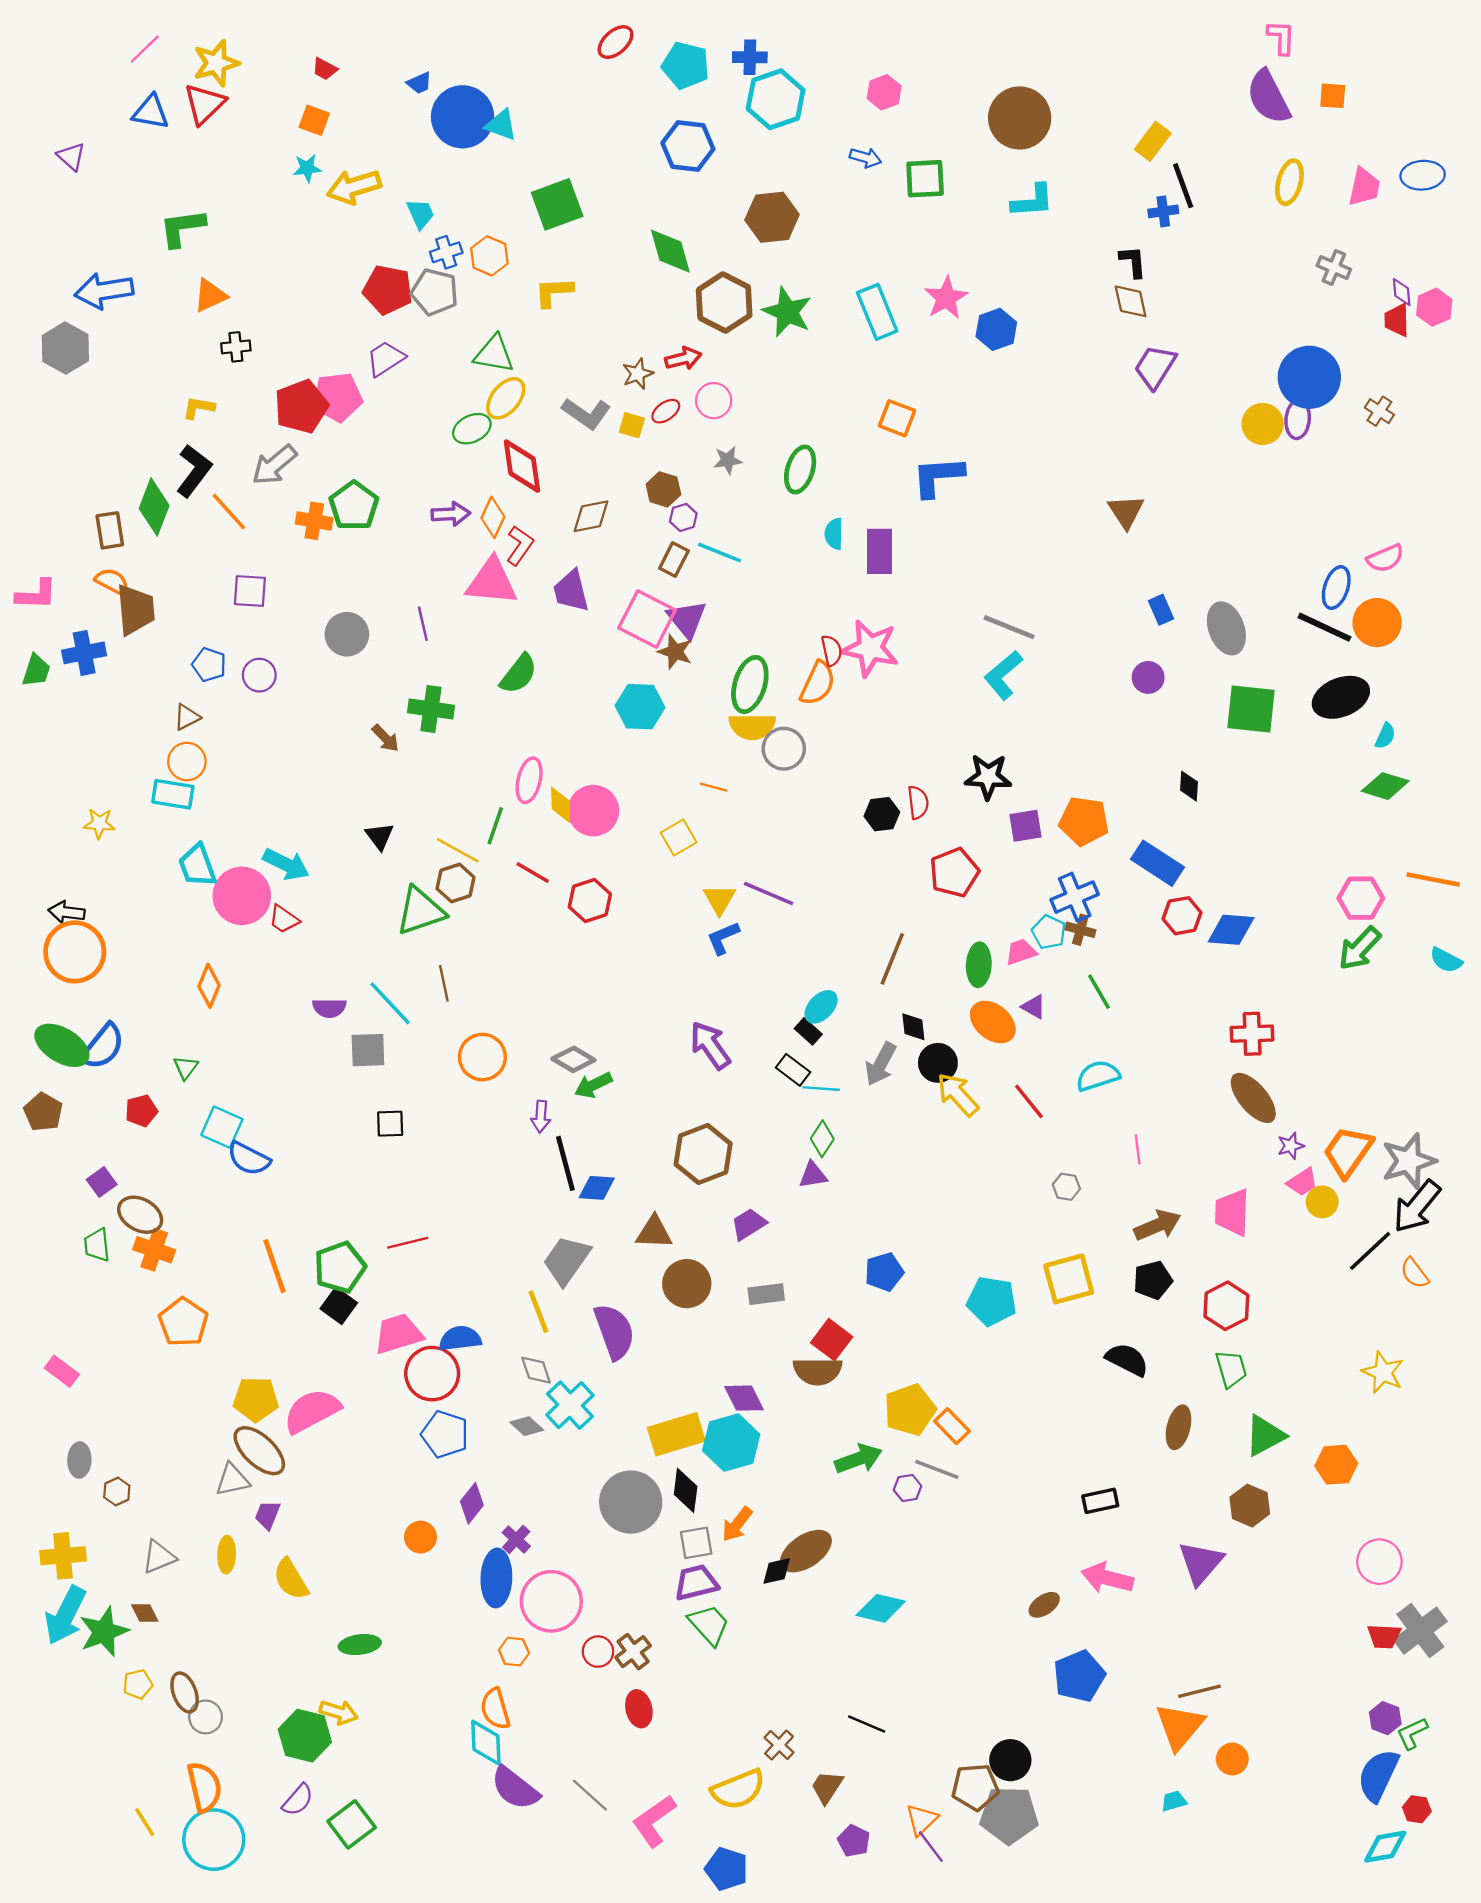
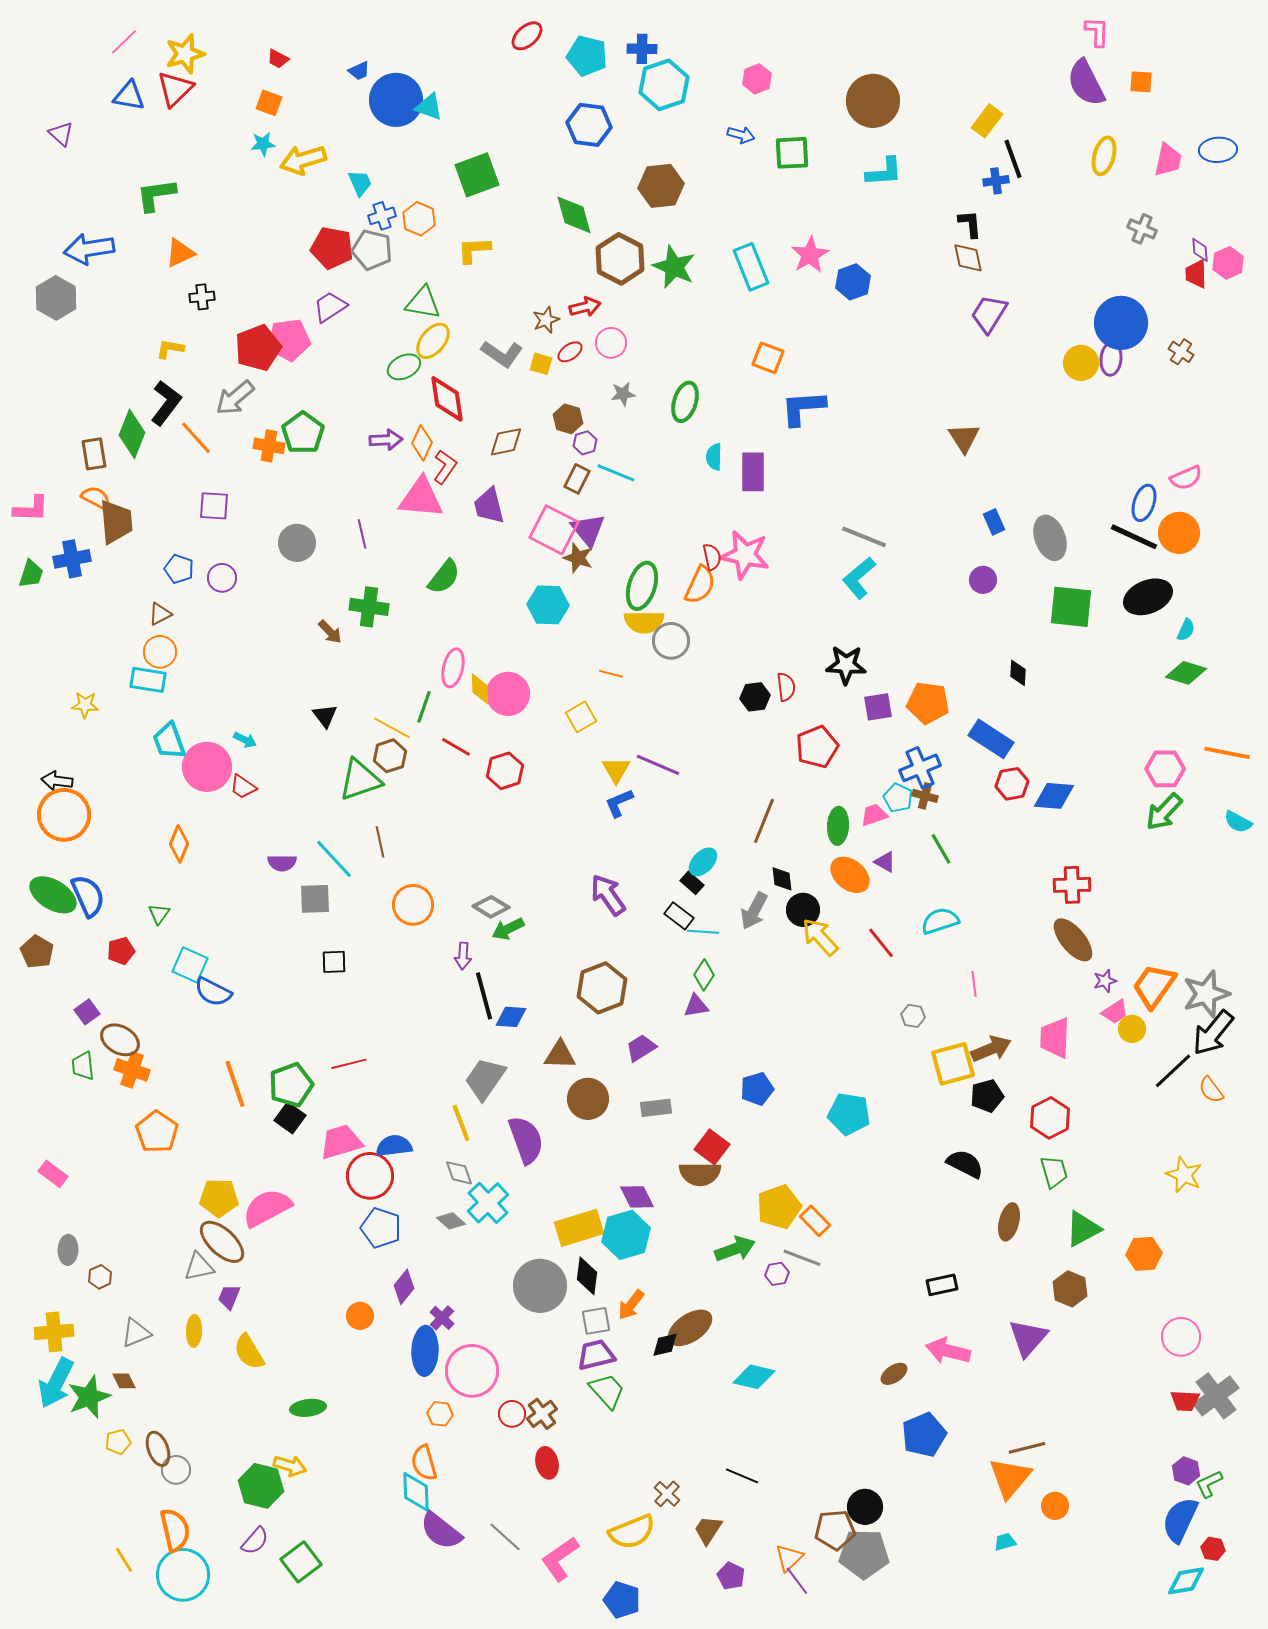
cyan arrow: (286, 864) -> (245, 740), size x0.6
blue semicircle: (103, 1047) -> (88, 896), turned -63
yellow square: (1069, 1279) -> (953, 1064), moved

